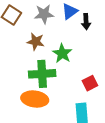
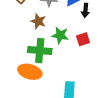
green star: (62, 53) -> (60, 35), turned -30
red square: (90, 83) -> (83, 39), moved

